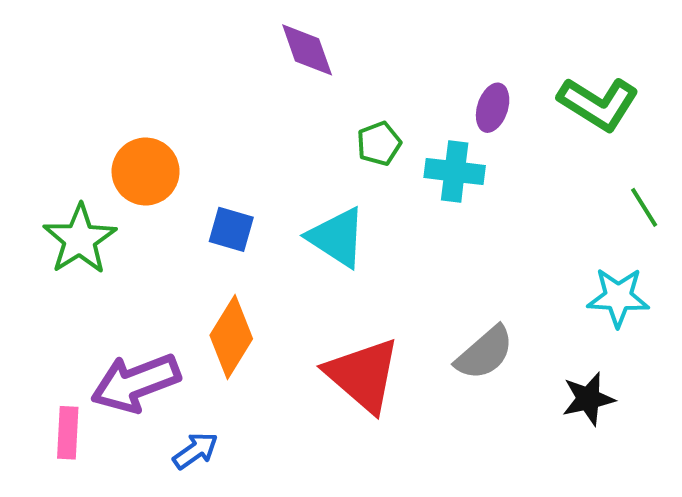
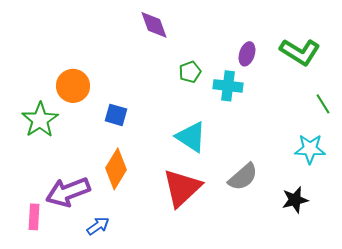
cyan triangle: (337, 237) -> (191, 137), moved
red triangle: (363, 375) -> (182, 188), turned 36

